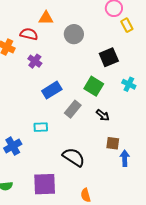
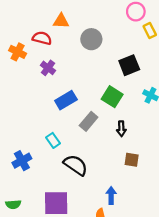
black arrow: (103, 115) -> (121, 129), turned 48
cyan rectangle: (41, 127) -> (53, 140), turned 56
black semicircle: (74, 157) -> (76, 165), moved
blue arrow: (125, 158) -> (111, 195), moved

